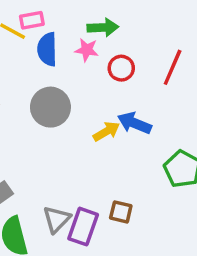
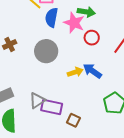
pink star: (87, 50) -> (74, 23), size x1.5
gray triangle: (57, 219) -> (37, 100), moved
purple rectangle: (83, 227) -> (52, 107), moved, turned 70

